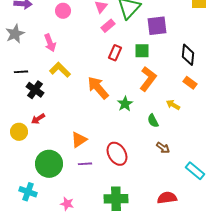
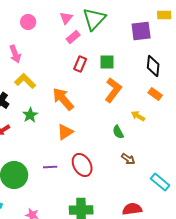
purple square: (157, 26) -> (141, 31), moved
green star: (125, 104) -> (30, 115), moved
orange triangle: (79, 140) -> (65, 132), moved
purple line: (85, 164) -> (50, 167), moved

